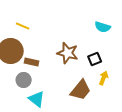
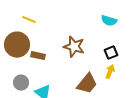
black square: (95, 59) -> (111, 53), moved
gray circle: (24, 80) -> (21, 83), moved

